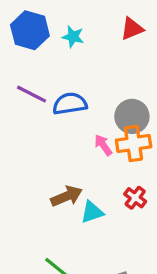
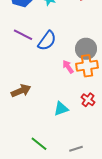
blue semicircle: (70, 104) -> (47, 41), turned 135
brown arrow: (67, 196) -> (21, 91), moved

